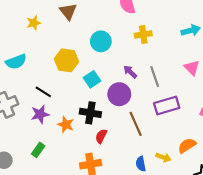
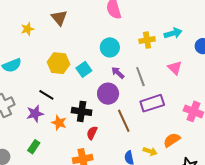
yellow cross: (143, 34) -> (147, 40), moved
cyan circle: (101, 41) -> (110, 47), moved
cyan square: (92, 79) -> (84, 69), moved
black line: (43, 92) -> (46, 95), moved

